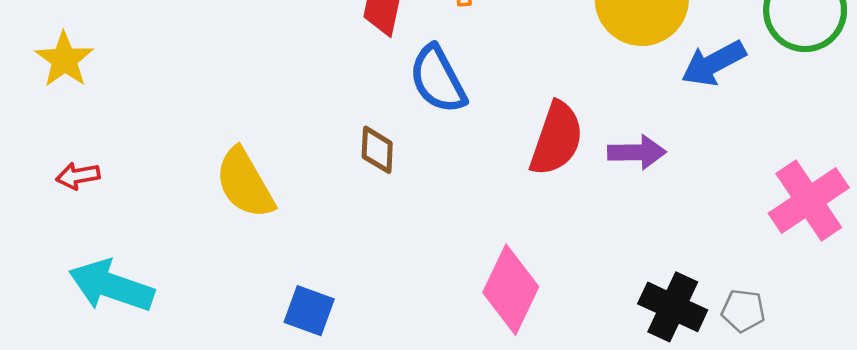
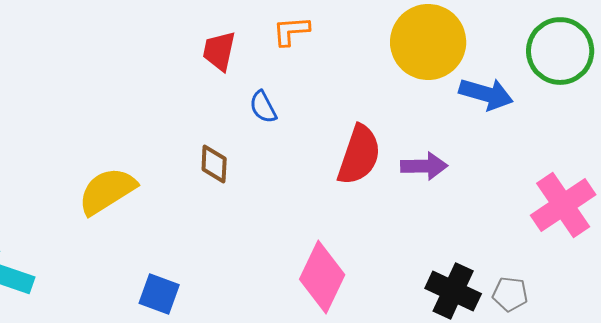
blue arrow: (714, 63) -> (486, 94), turned -136
blue semicircle: (438, 79) -> (263, 107), size x0.6
yellow semicircle: (245, 183) -> (107, 191), turned 88

